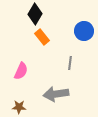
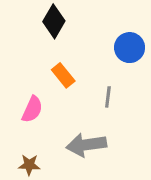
orange rectangle: (42, 37) -> (63, 75), moved

